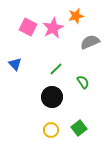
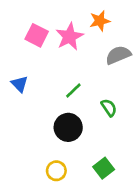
yellow circle: (51, 130) -> (56, 171), moved

